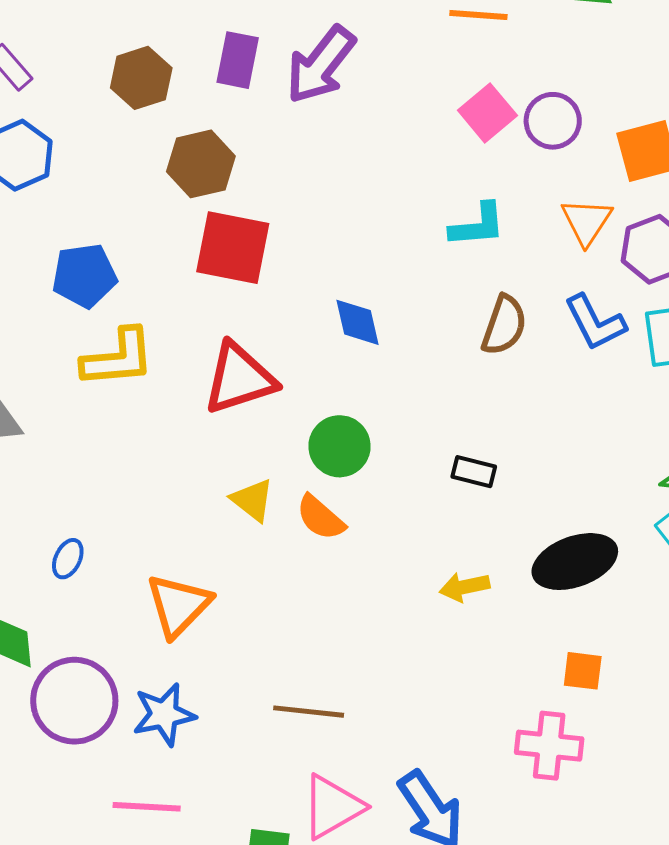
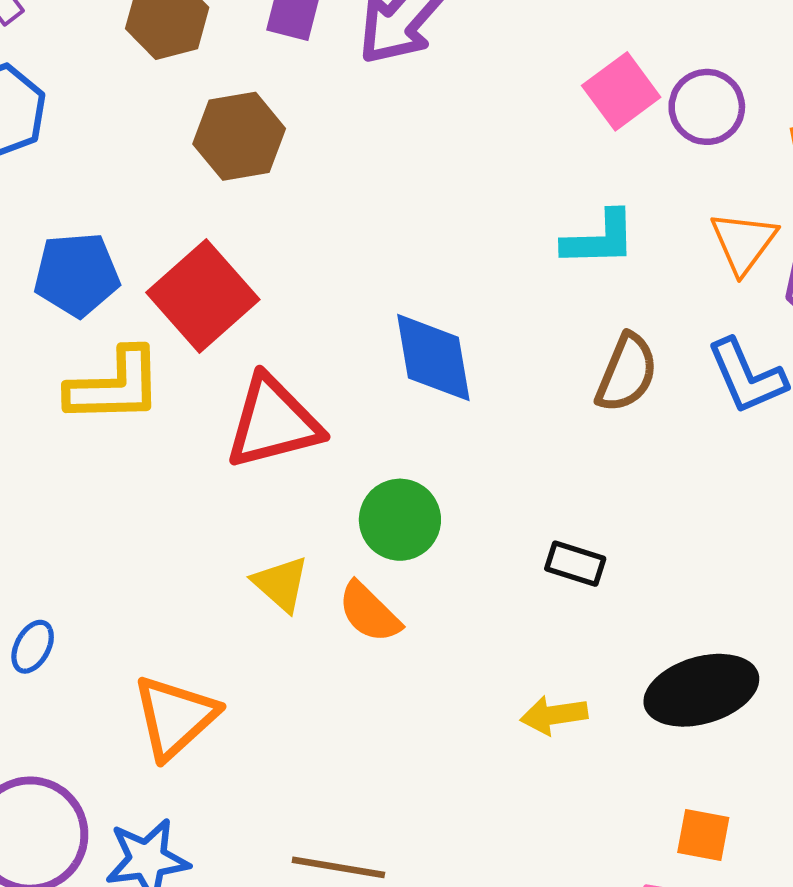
red square: (233, 248) -> (203, 296), moved, turned 34
blue diamond: (357, 322) -> (433, 358), size x1.4

